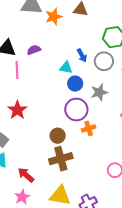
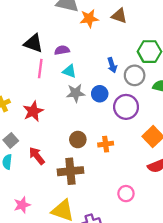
cyan triangle: (66, 68) -> (69, 71), moved
gray star: (99, 92) -> (76, 93), moved
purple circle: (76, 110) -> (126, 107), moved
brown circle: (58, 136) -> (78, 140), moved
red arrow: (26, 175) -> (37, 156), moved

